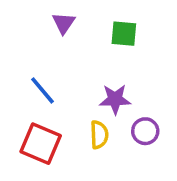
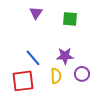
blue line: (42, 90) -> (33, 58), moved
red square: (41, 144) -> (23, 81), turned -30

